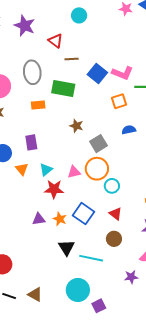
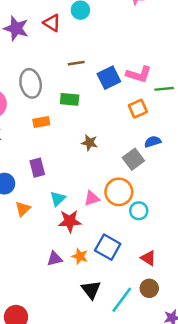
red triangle: (55, 41) -> (52, 23), moved
blue square: (97, 74) -> (109, 78), turned 30
green rectangle: (63, 89) -> (70, 99), size x0.7
gray square: (98, 144) -> (133, 159), moved
orange triangle: (22, 169) -> (23, 209), moved, turned 32
red triangle: (116, 214) -> (148, 258), moved
brown circle: (114, 239) -> (149, 288), moved
cyan line: (91, 258) -> (122, 300), turned -60

